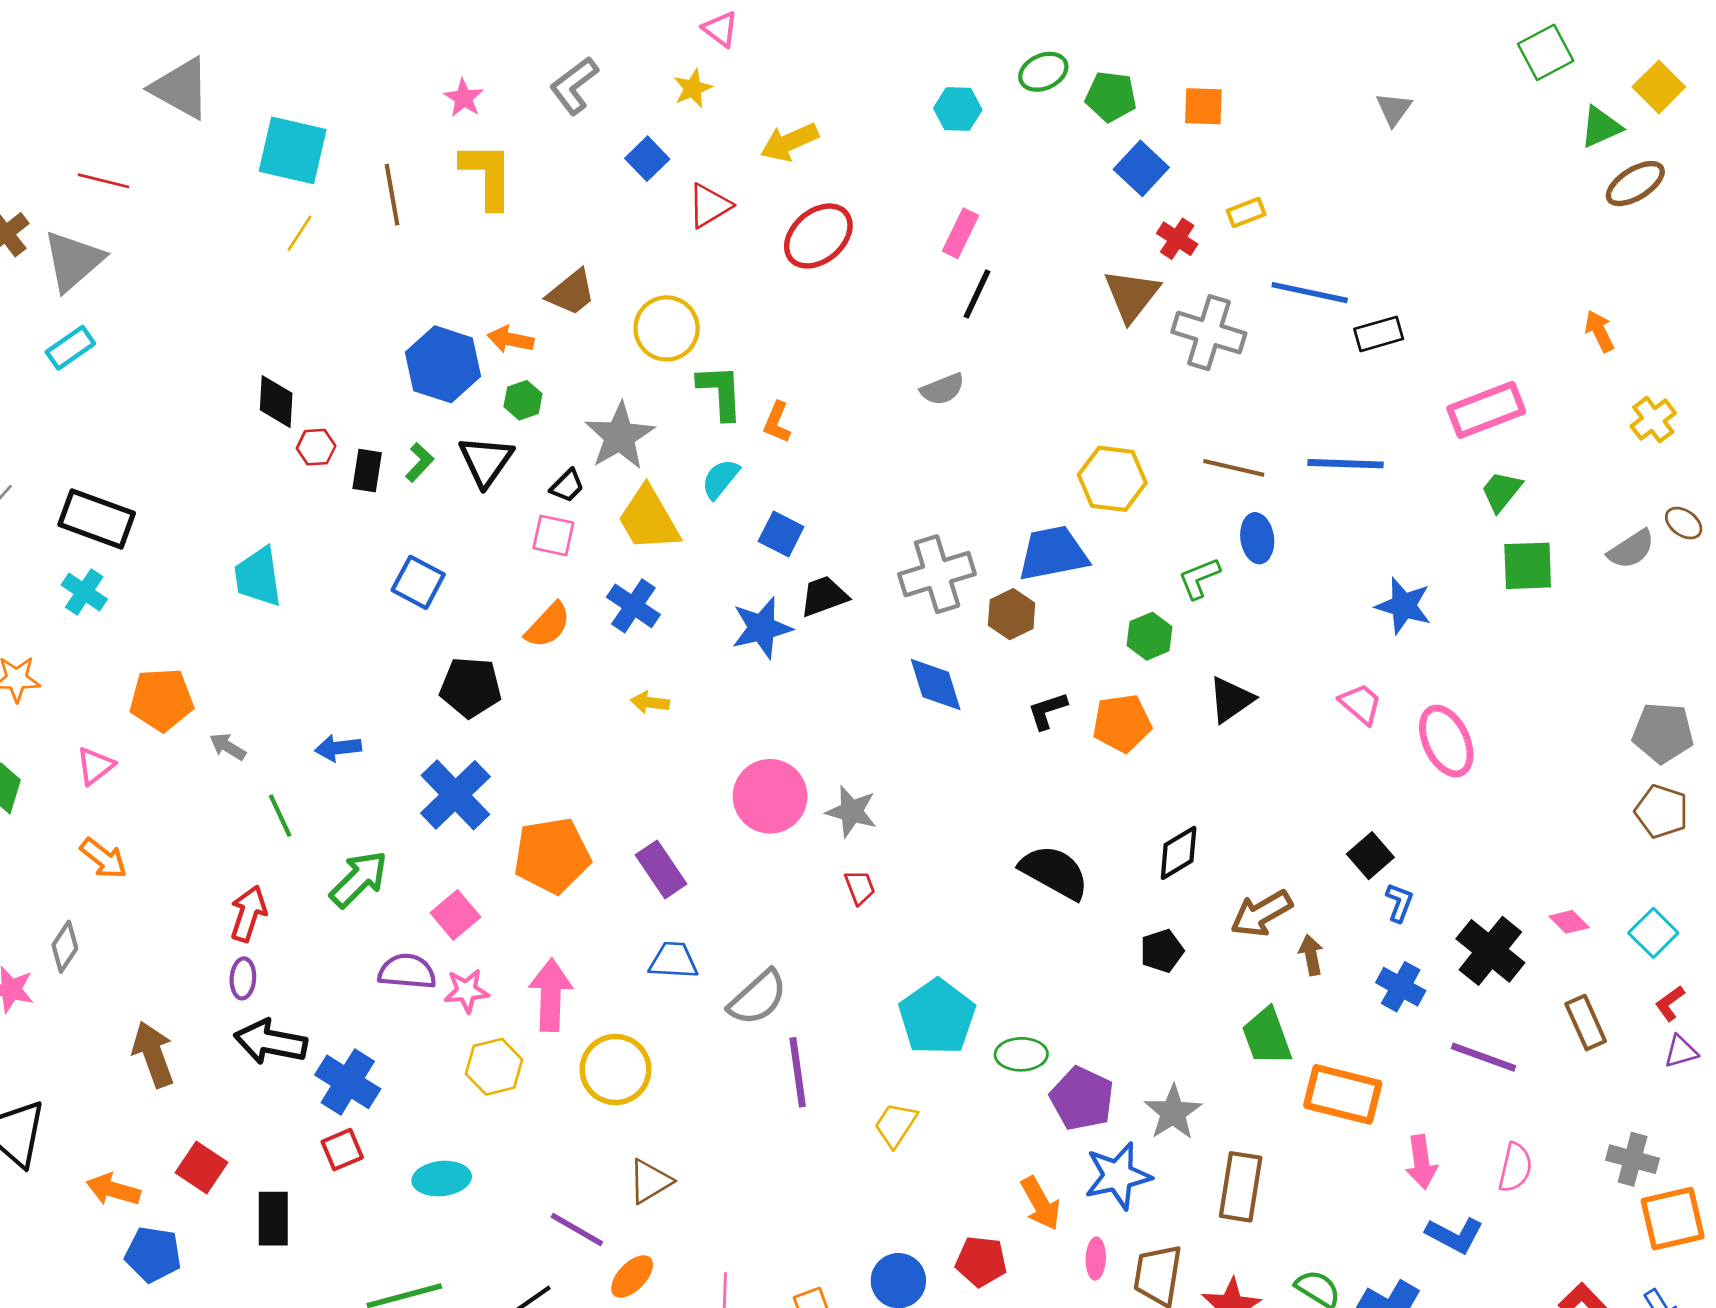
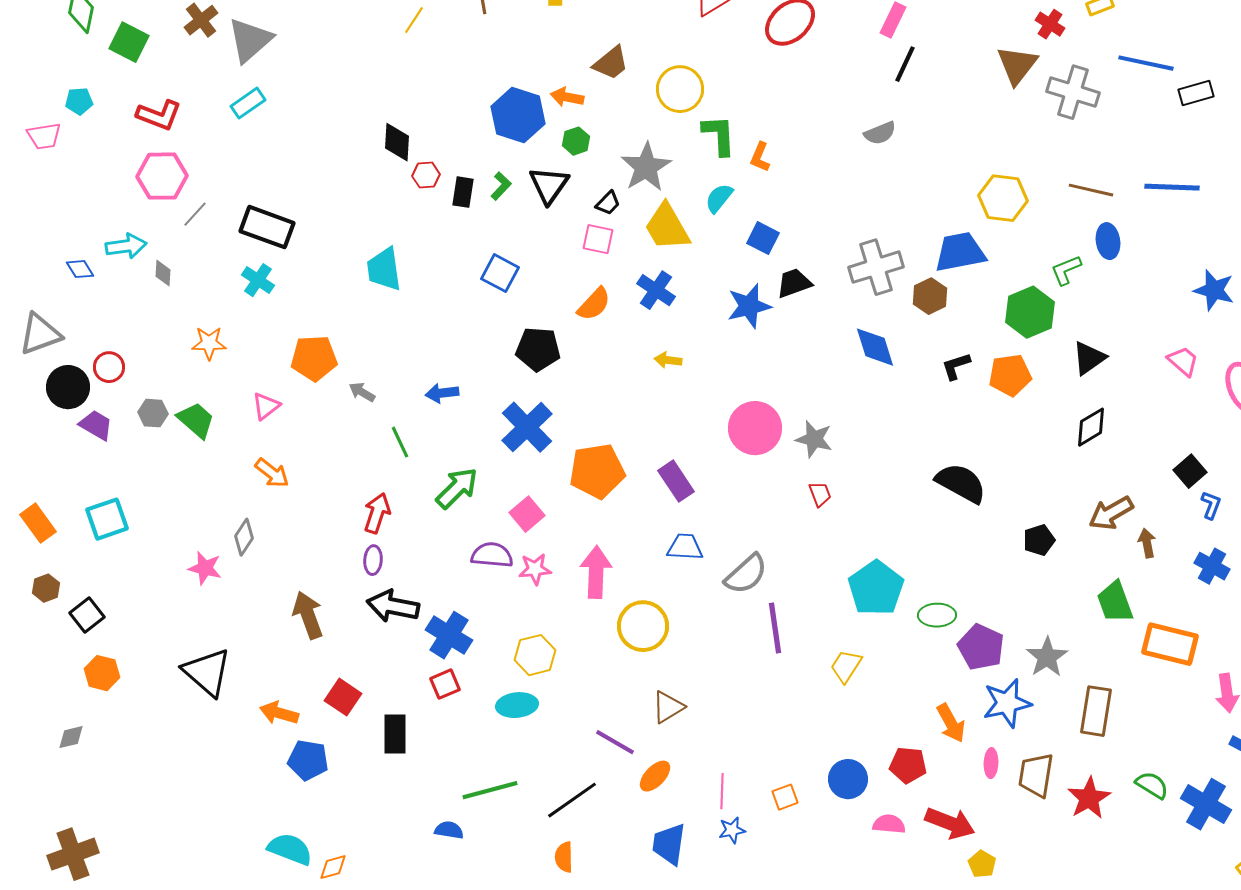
green hexagon: (1150, 636) -> (1030, 312), size x1.5
black diamond: (1179, 853) -> (1091, 427), moved
yellow hexagon: (494, 1067) -> (535, 655), moved

